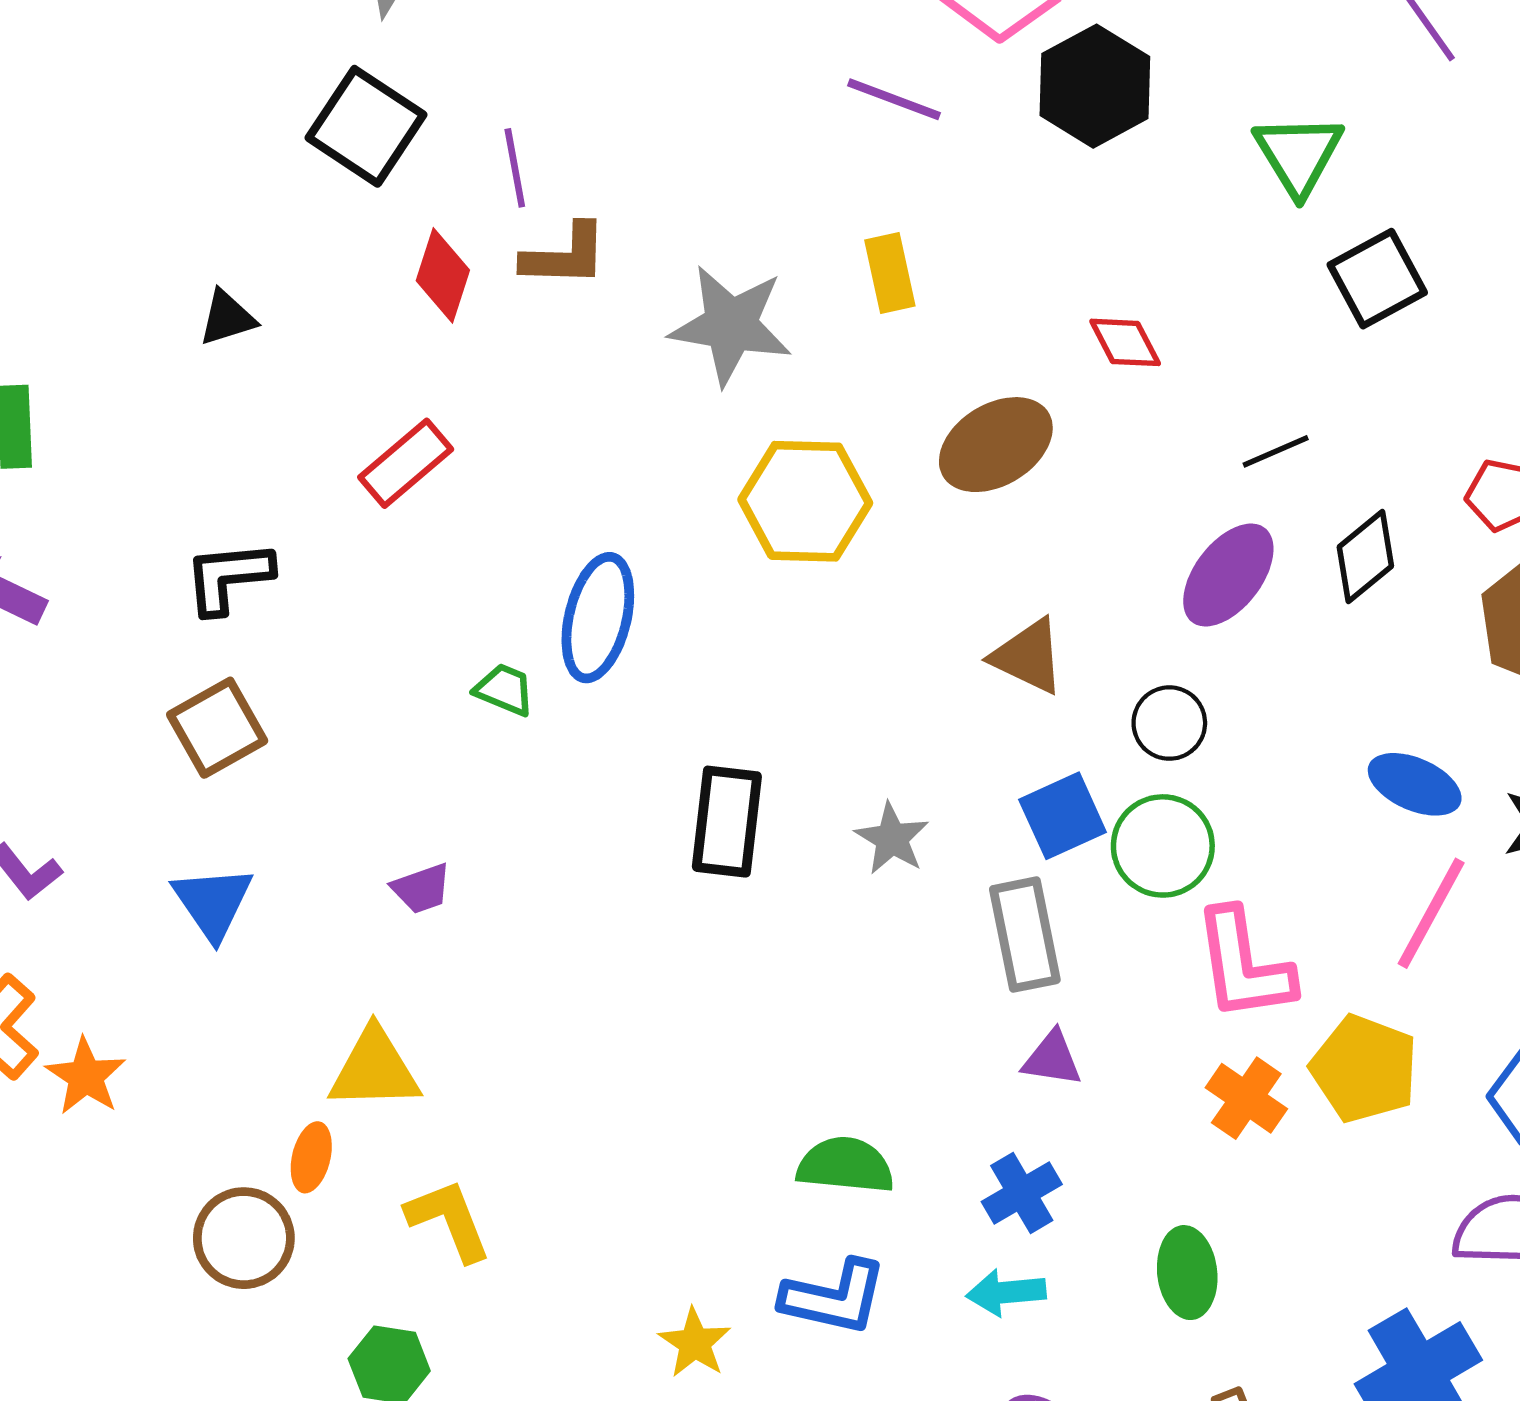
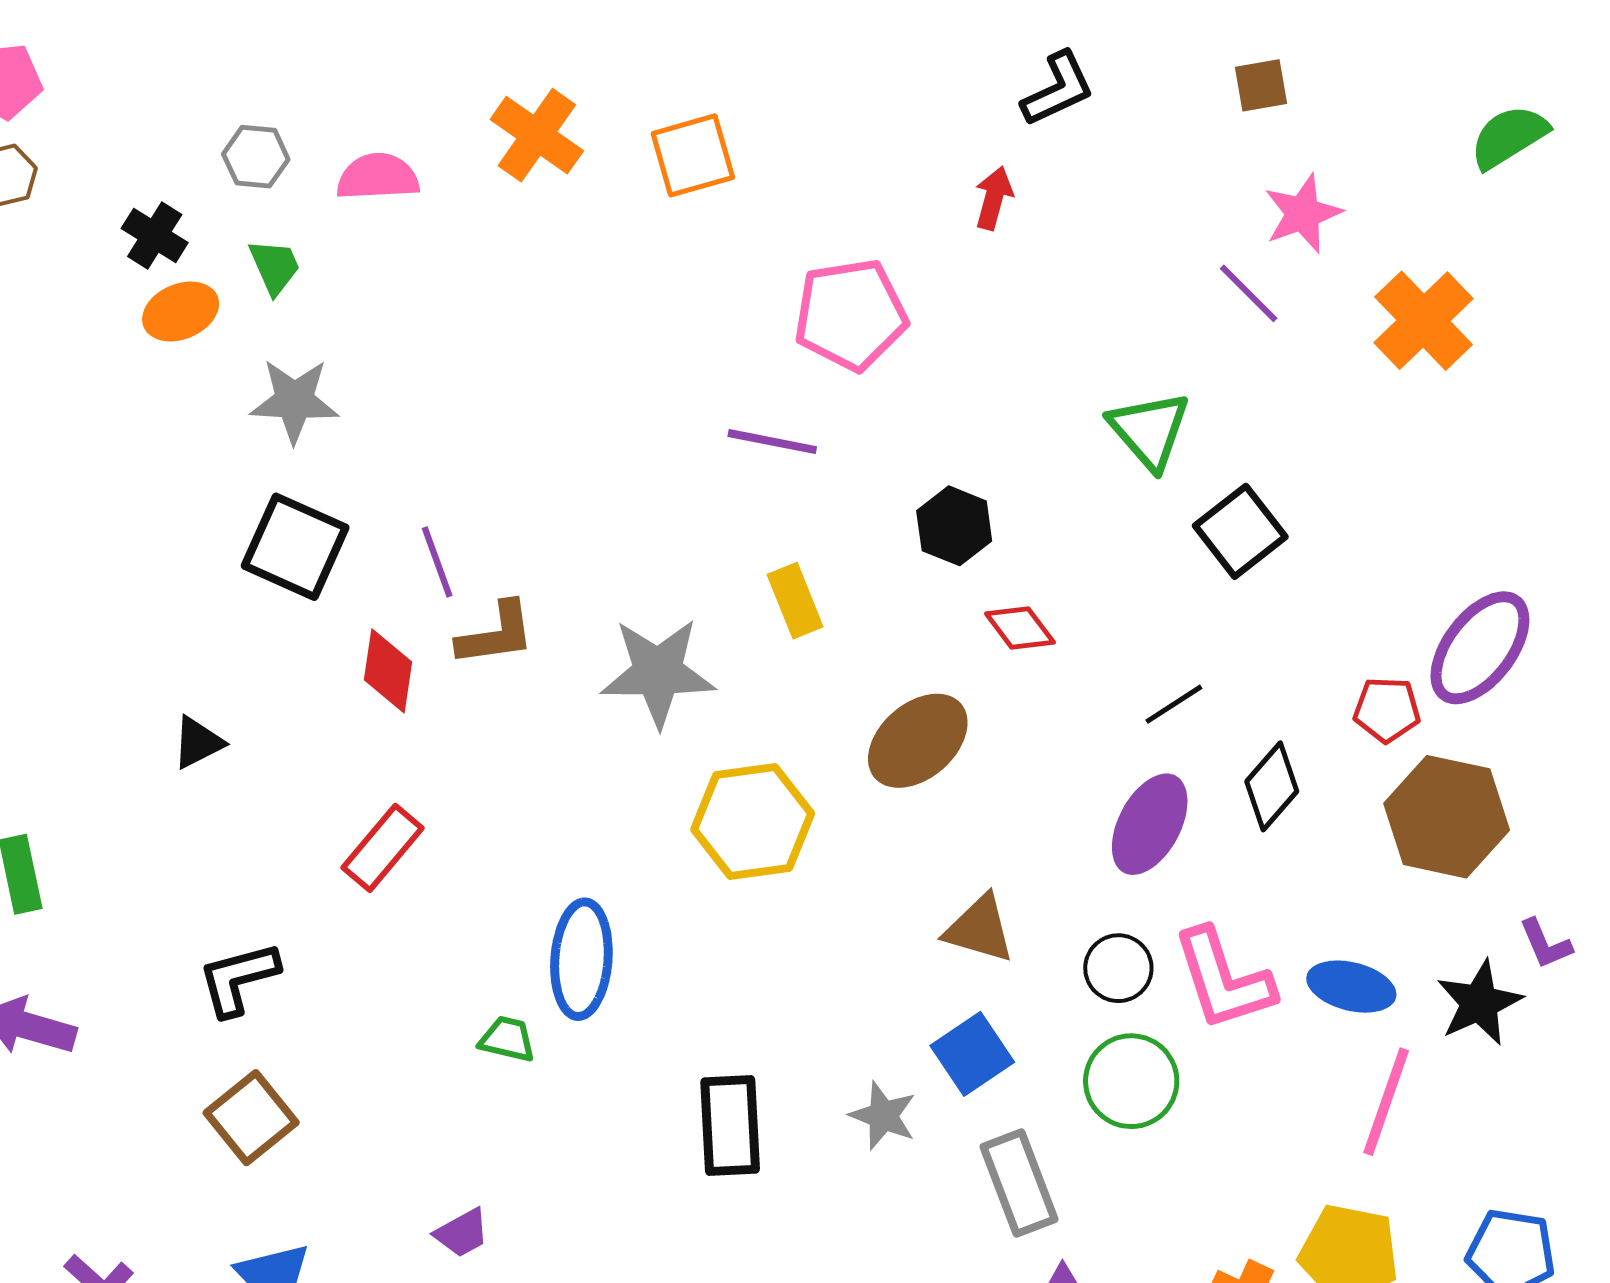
black hexagon: (1095, 86) -> (954, 526), moved, size x0.7
blue square: (1063, 816) -> (972, 1054), moved
pink L-shape: (1244, 965) -> (1223, 979), moved

